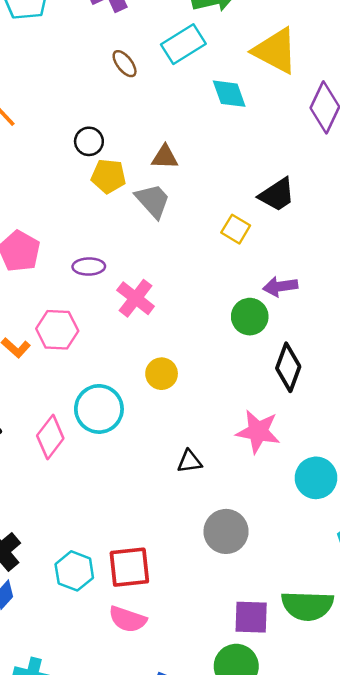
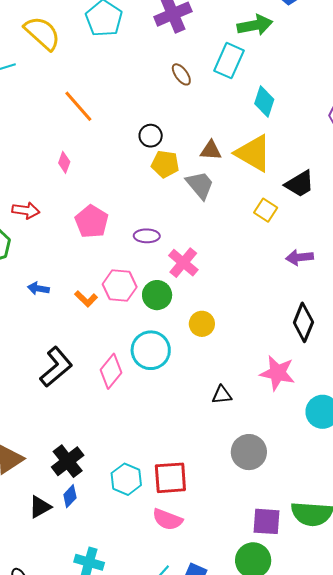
cyan rectangle: (183, 44) -> (229, 61), turned -36
yellow triangle: (275, 51) -> (253, 153), moved
cyan diamond: (229, 94) -> (264, 102), turned 36
green circle: (250, 317) -> (157, 295), moved

